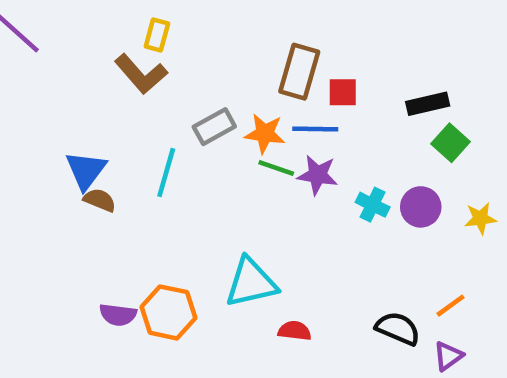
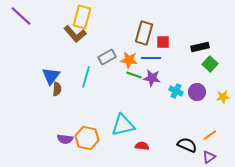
yellow rectangle: (157, 35) -> (82, 17), size x1.6
brown semicircle: (100, 200) -> (57, 89), turned 72

